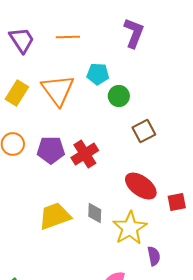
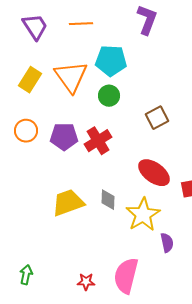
cyan pentagon: (98, 74) -> (111, 61), size x1.4
green circle: (119, 96) -> (109, 96), moved

